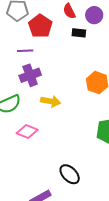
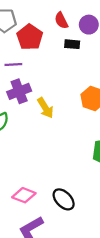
yellow arrow: (51, 101) -> (45, 108), moved, turned 48
pink diamond: (27, 132) -> (24, 195), moved

